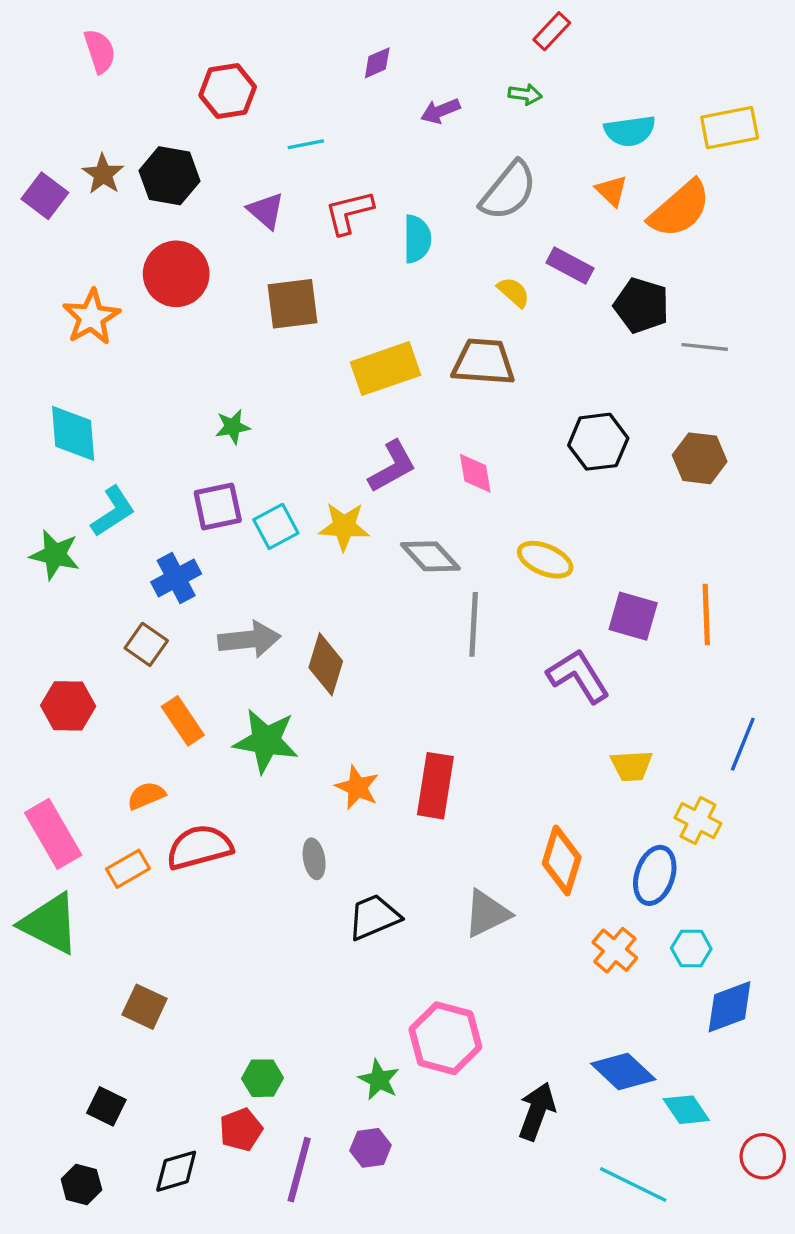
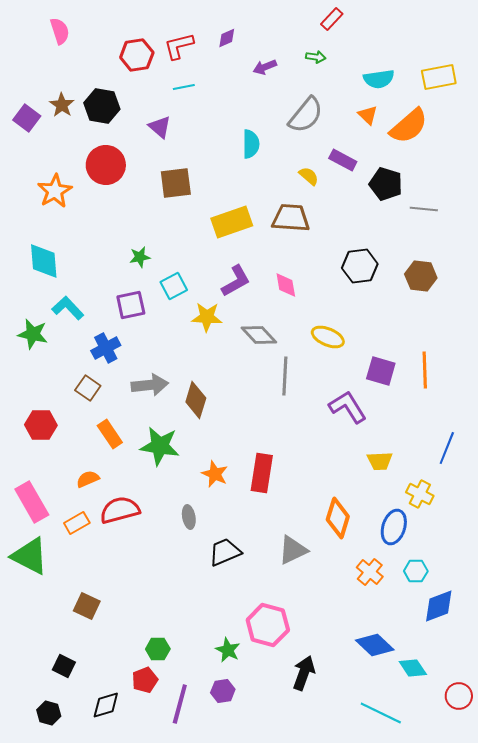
red L-shape: (349, 212) -> (179, 46), moved
cyan L-shape: (113, 511) -> (68, 308), turned -100
cyan square: (276, 526) -> (174, 286), moved
black arrow: (537, 1111) -> (304, 673), moved

